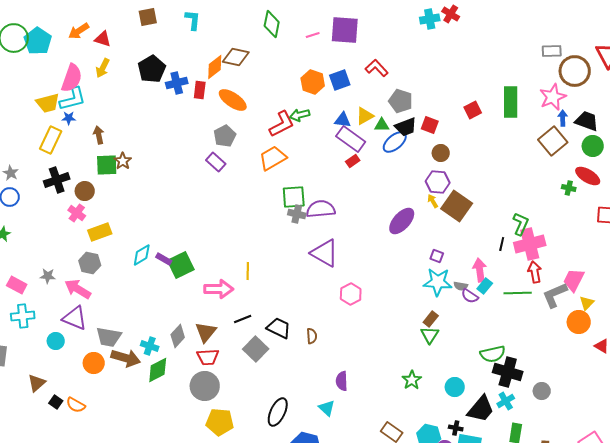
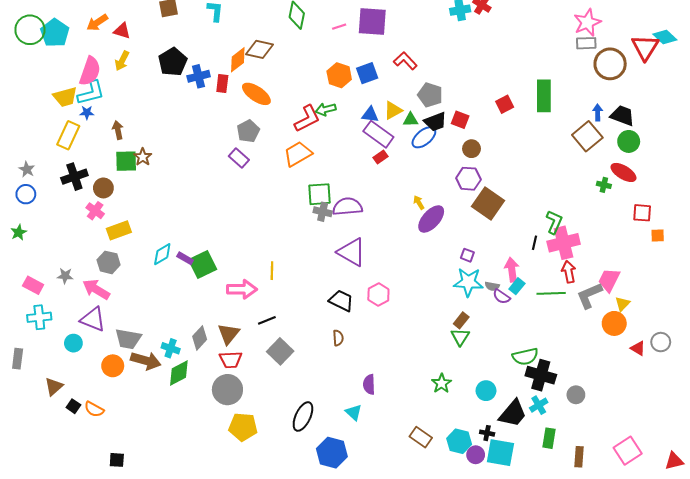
pink star: (553, 97) -> (587, 23), moved
yellow arrow: (433, 201) -> (419, 202), moved
black trapezoid: (279, 328) -> (341, 301), moved

